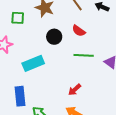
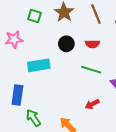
red semicircle: (79, 31) -> (92, 44), turned -48
red arrow: (75, 90) -> (92, 104), moved

